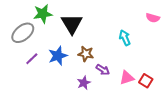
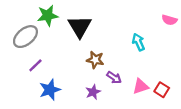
blue star: (58, 56) -> (50, 90), moved

